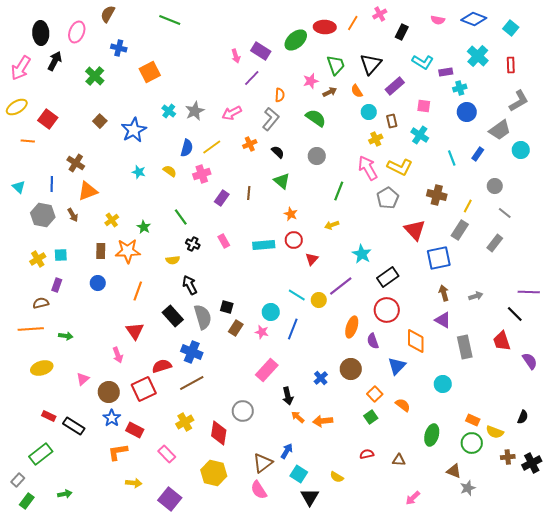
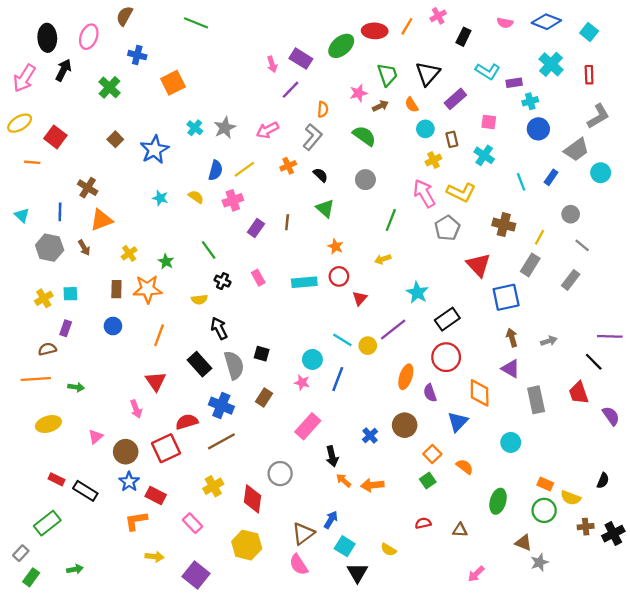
brown rectangle: (236, 328) -> (264, 397), moved

